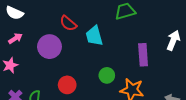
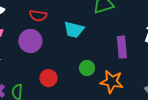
red semicircle: (68, 23) -> (38, 16), moved, turned -30
cyan trapezoid: (94, 36) -> (74, 30), turned -60

